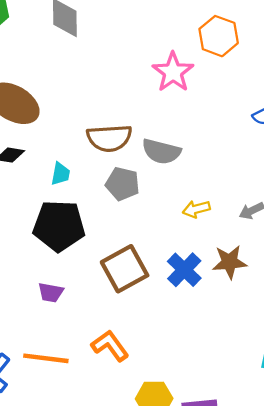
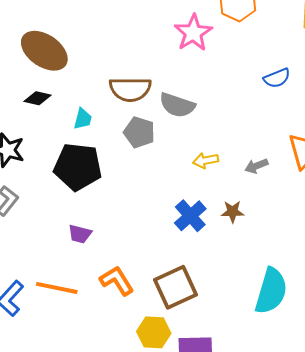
brown star: (230, 262) -> (233, 212), size x0.7
brown square: (125, 269) -> (175, 287), moved
purple trapezoid: (51, 292) -> (80, 234), moved

